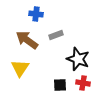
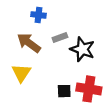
black star: (78, 59) -> (82, 49), moved
red cross: (83, 83) -> (89, 89), size x1.6

